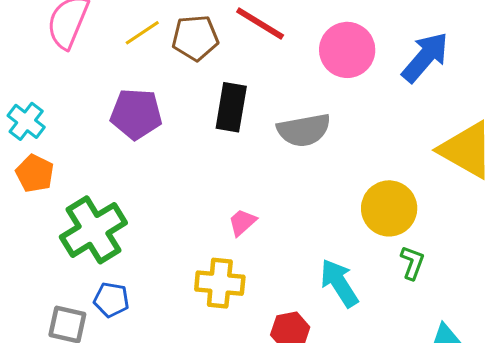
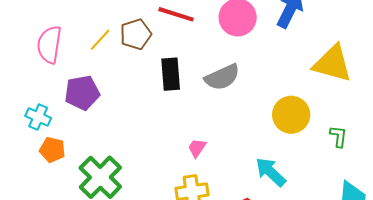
purple pentagon: (136, 114) -> (82, 93), moved
green L-shape: (412, 263) -> (338, 136), moved

